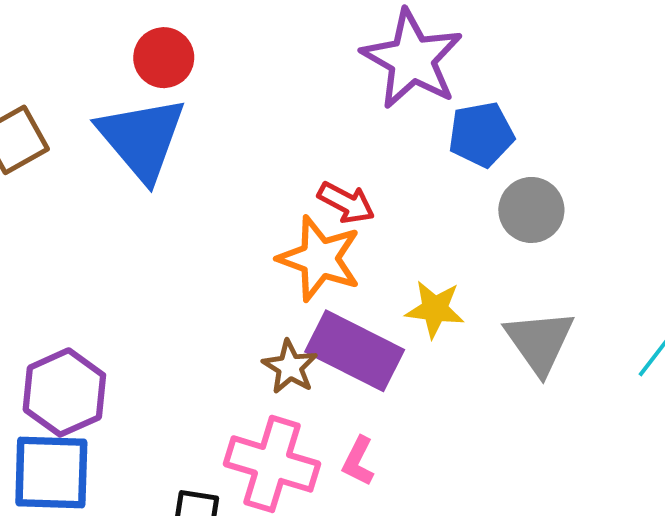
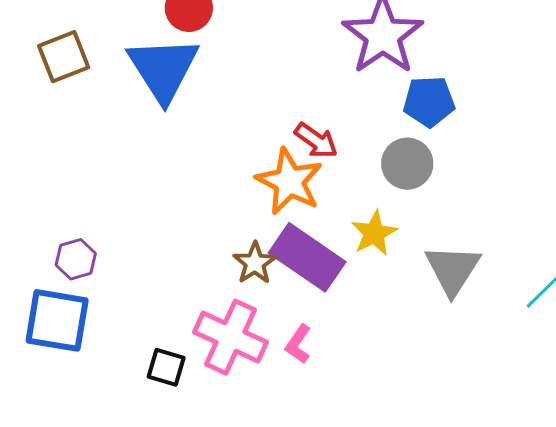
gray circle: (531, 210) -> (407, 164), moved
yellow star: (435, 309) -> (374, 233), turned 30
purple hexagon: (64, 392) -> (76, 259), size x0.6

